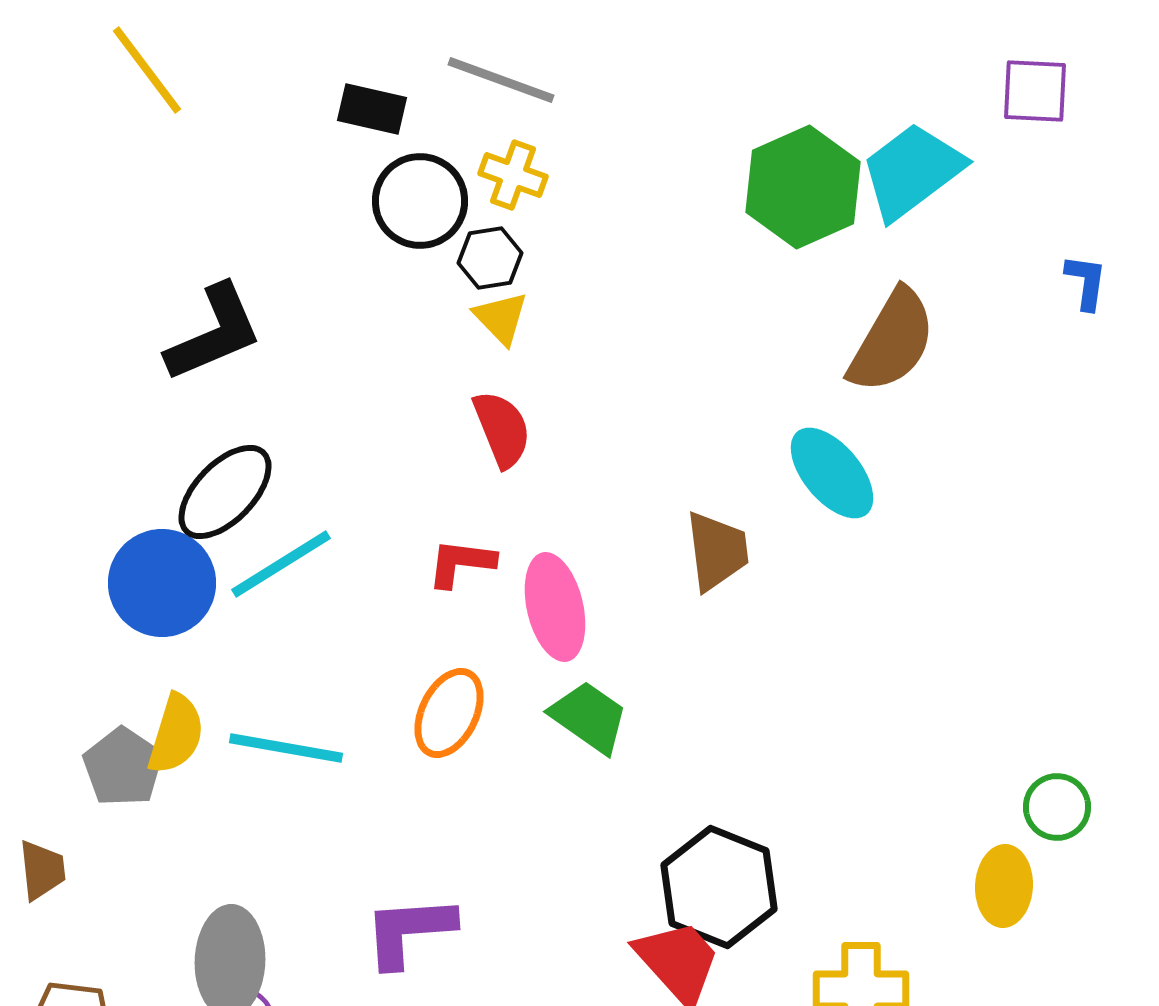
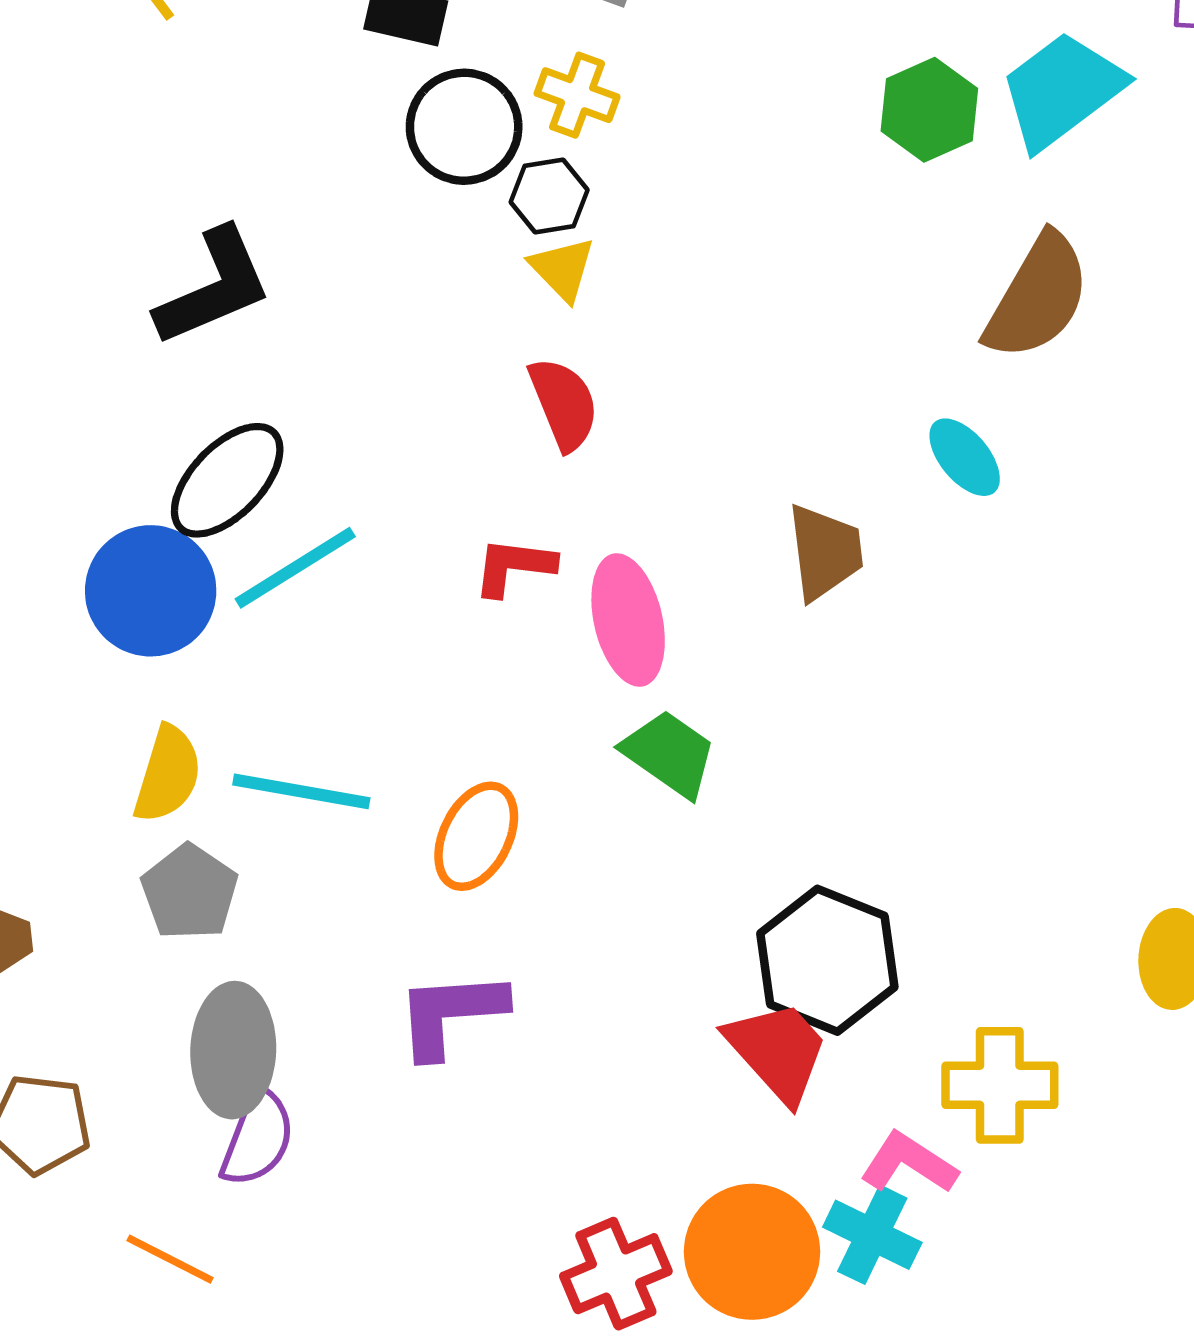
green hexagon: (803, 187) -> (929, 110), size x0.7
cyan ellipse: (832, 473) -> (965, 457), size x0.7
orange ellipse: (449, 713) -> (476, 836), moved
gray pentagon: (123, 767) -> (190, 892), moved

